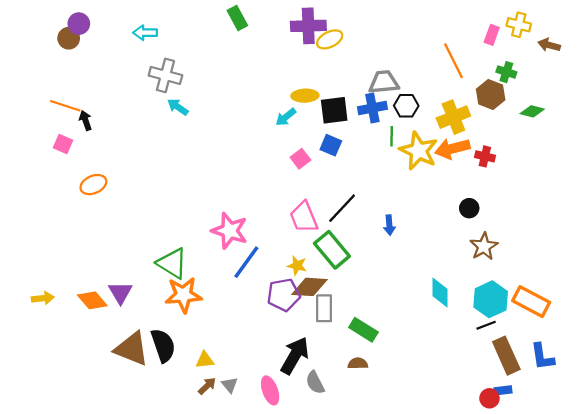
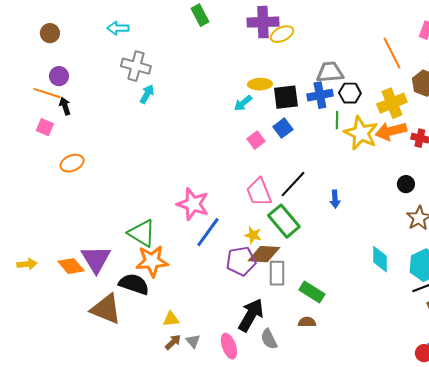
purple circle: (79, 24) -> (59, 76), moved
cyan arrow: (178, 107) -> (147, 94), turned 84
blue square: (331, 145) -> (283, 128), turned 30
purple triangle: (120, 293) -> (96, 259), size x1.4
black semicircle: (163, 345) -> (134, 284), moved, turned -52

